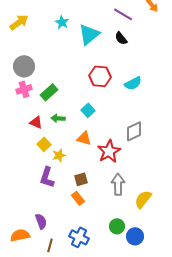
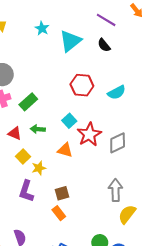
red star: (109, 151) -> (89, 134), moved
gray arrow: (118, 184) -> (116, 190), moved

